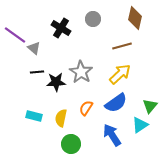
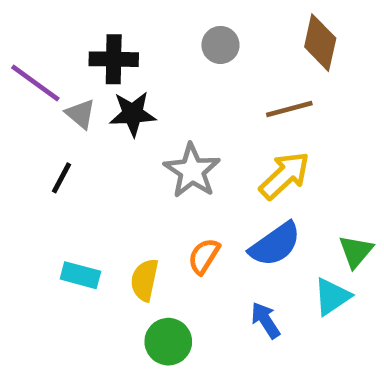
black cross: (61, 28) -> (114, 59), moved, turned -30
black line: (37, 72) -> (61, 178), moved, turned -56
black star: (56, 82) -> (133, 114), moved
blue arrow: (112, 135) -> (266, 320), size x0.7

